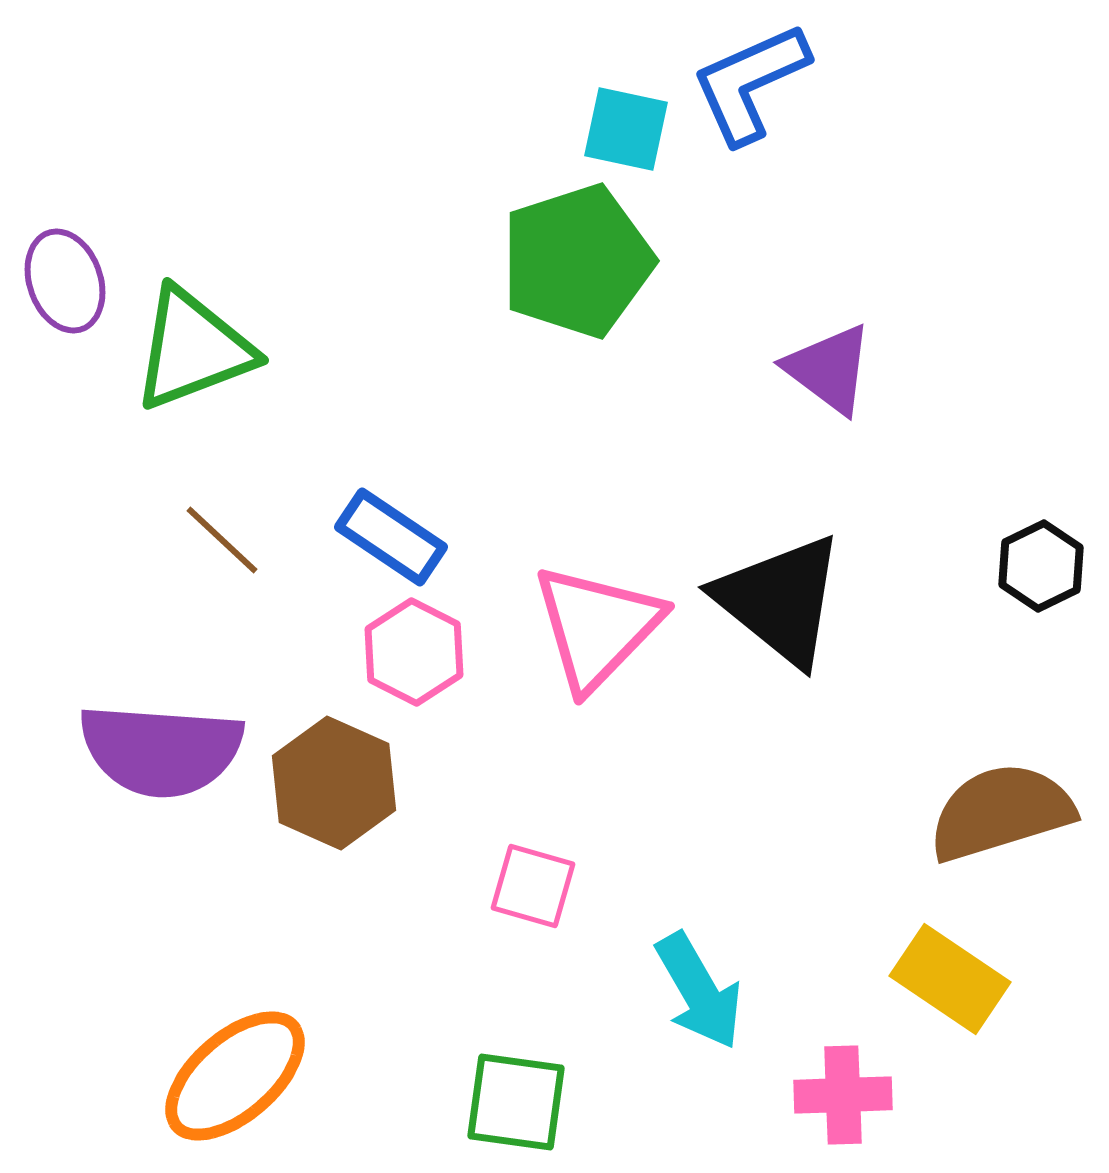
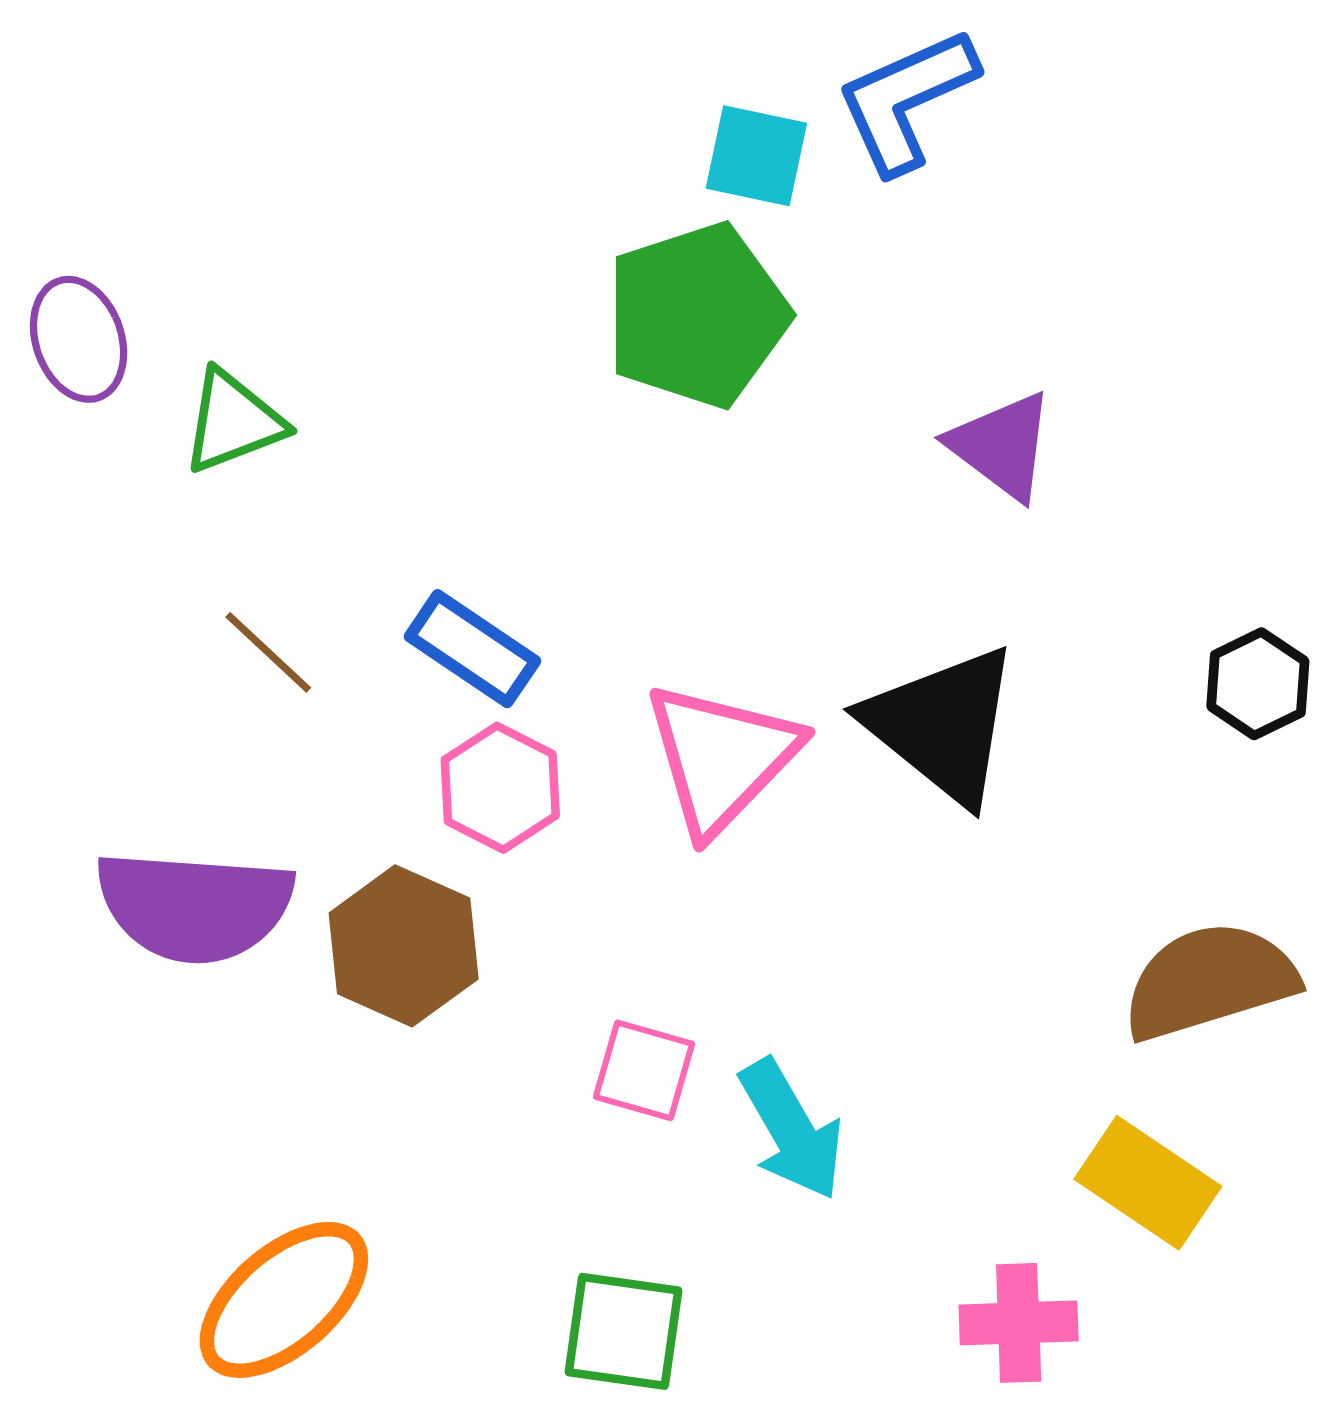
green triangle: (193, 349) -> (233, 422), size x0.7
cyan arrow: (699, 991) -> (791, 1130), moved

